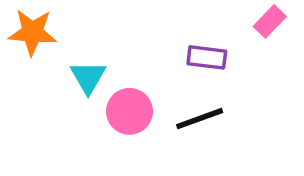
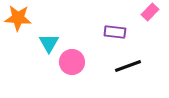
black line: (200, 119) -> (128, 66), moved

